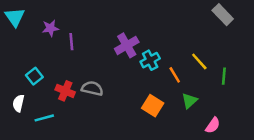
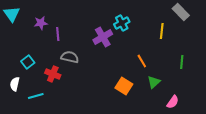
cyan cross: (150, 60) -> (122, 23), moved
yellow line: (199, 61) -> (162, 31), moved, turned 49
gray semicircle: (92, 88) -> (70, 57), moved

